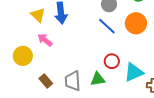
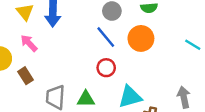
red circle: (112, 61) -> (106, 68), moved
brown rectangle: (46, 81) -> (26, 76), moved

